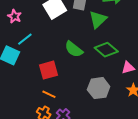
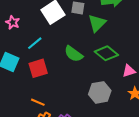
cyan line: (25, 39) -> (35, 43), moved
red square: (49, 70) -> (38, 68), moved
orange line: (49, 94) -> (38, 102), moved

